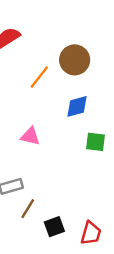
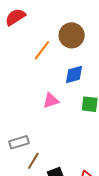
pink triangle: (30, 136) -> (51, 101), moved, turned -30

